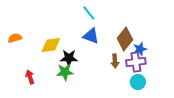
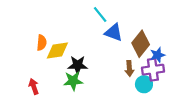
blue triangle: (91, 36) -> (114, 33), moved
orange semicircle: (15, 38) -> (42, 43), moved, turned 112
cyan circle: (138, 82) -> (144, 84), moved

